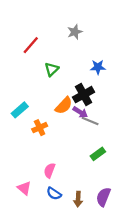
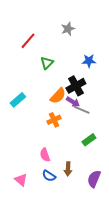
orange cross: (40, 128) -> (54, 120), moved
pink semicircle: (49, 170) -> (45, 155), turned -40
pink triangle: (24, 188) -> (21, 180), moved
brown arrow: (78, 199) -> (68, 169), moved

